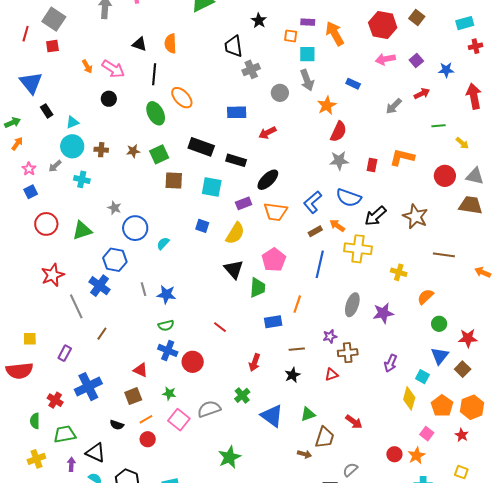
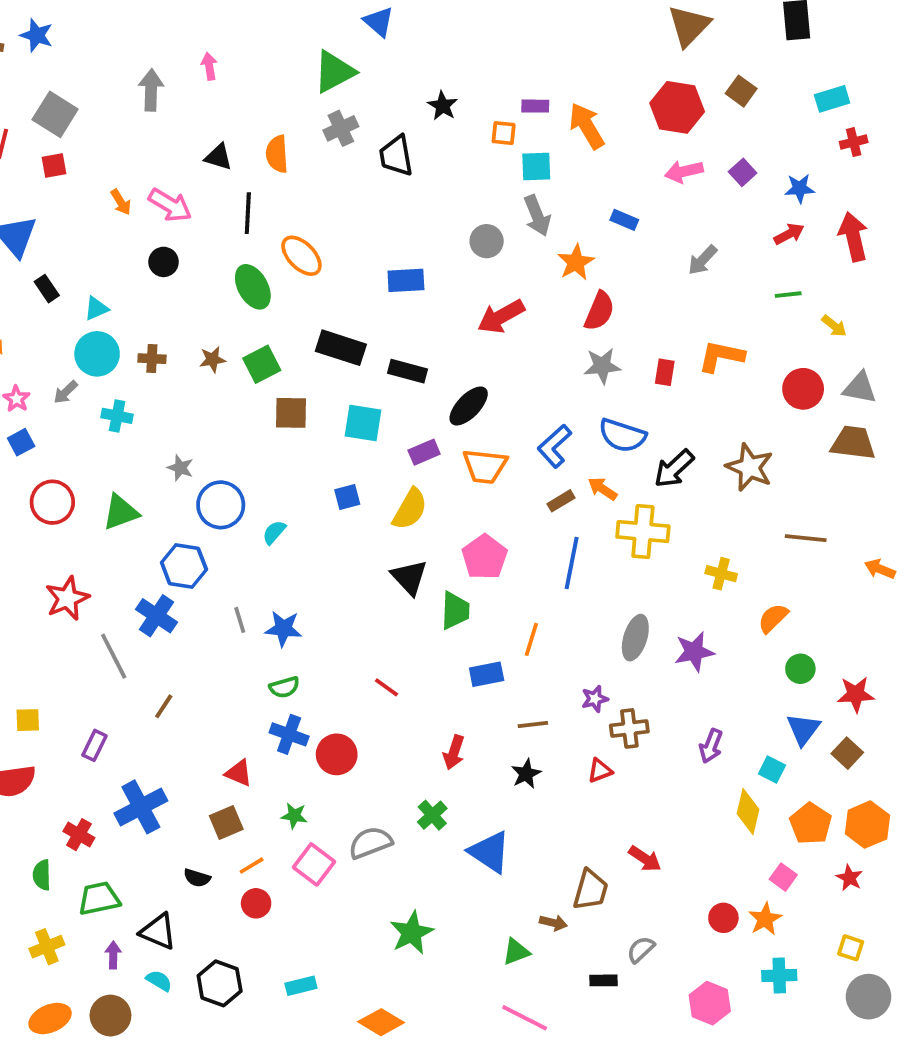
gray cross: (251, 69) -> (341, 128), moved
red arrow: (422, 94) -> (789, 234), moved
red arrow: (267, 133) -> (501, 317), moved, size x1.4
blue square: (202, 226) -> (347, 497), turned -32
green triangle: (308, 414) -> (516, 952), moved

